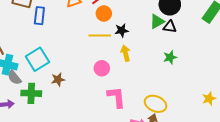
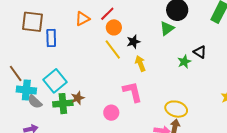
black triangle: (170, 27) -> (200, 52), moved, turned 32
yellow line: (100, 36) -> (113, 50), turned 60
pink circle: (102, 68) -> (111, 113), moved
green cross: (31, 93) -> (63, 104), moved
pink L-shape: (116, 97) -> (132, 92), moved

